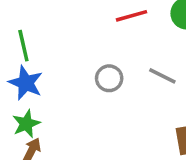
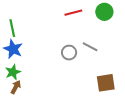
gray circle: (109, 78) -> (69, 53), moved

